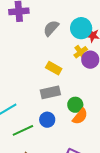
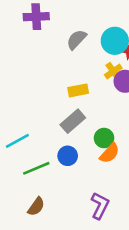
yellow rectangle: (54, 68) -> (78, 90), turned -42
gray rectangle: (50, 92) -> (73, 121), turned -30

